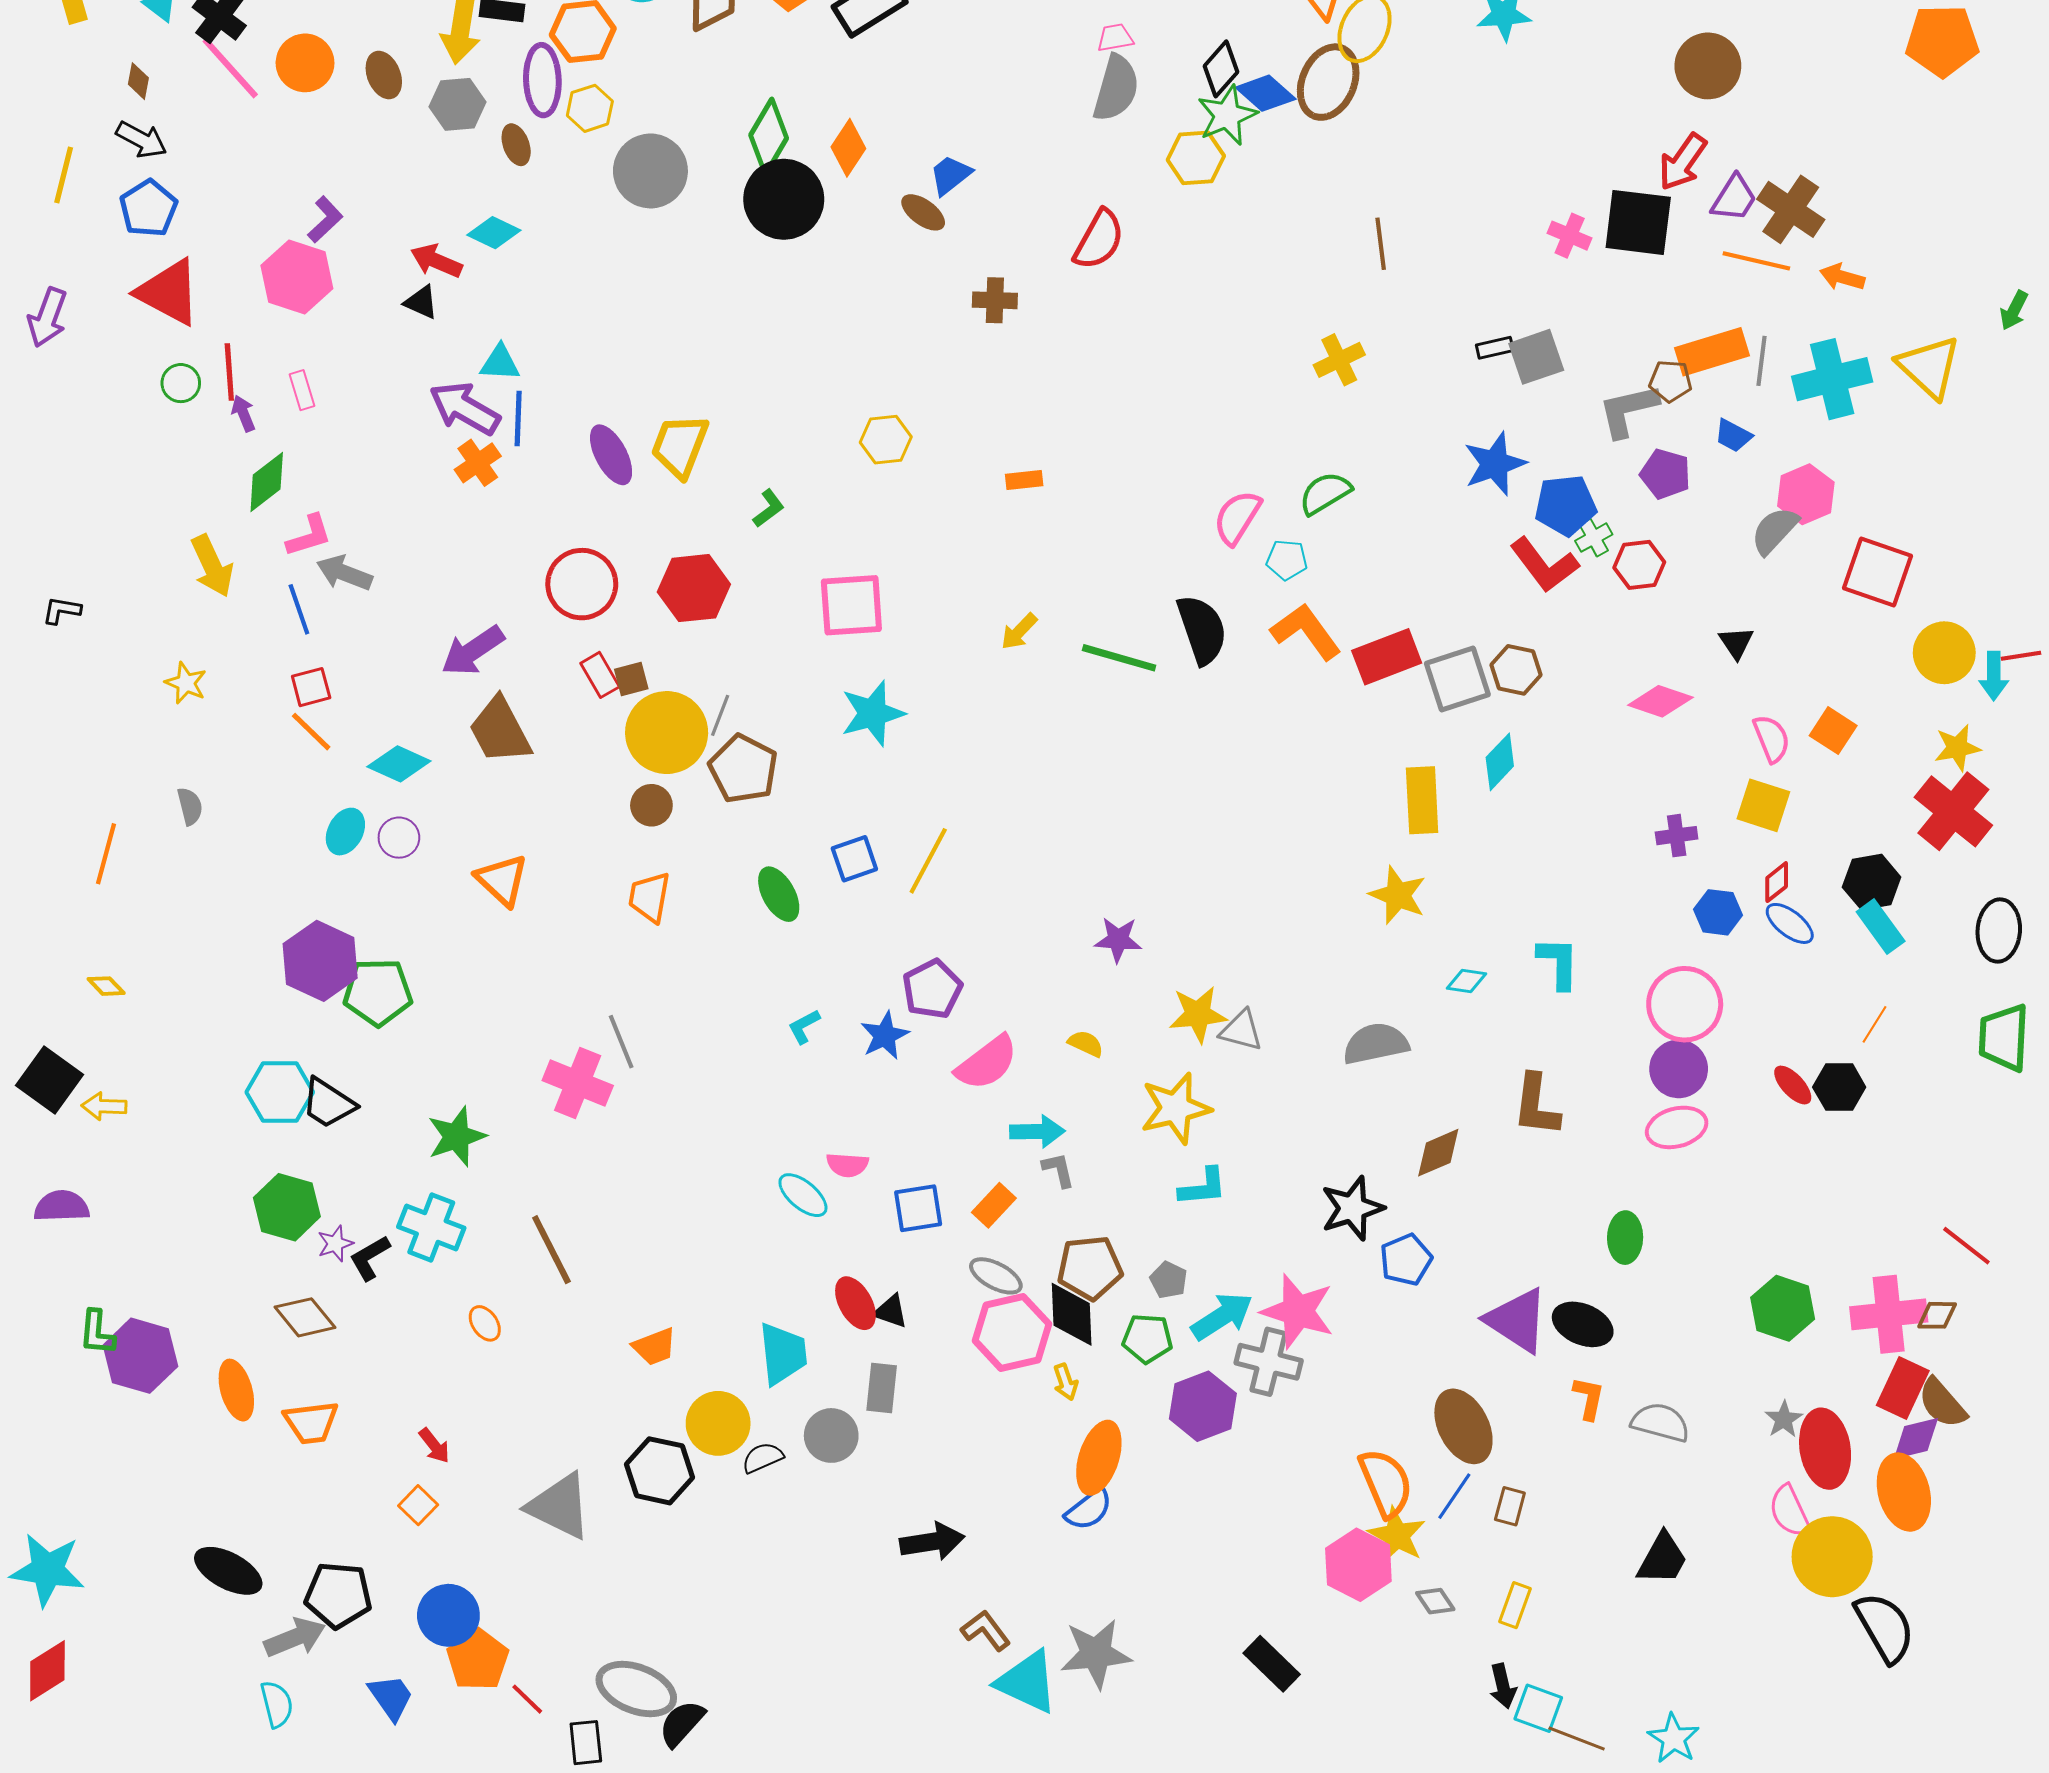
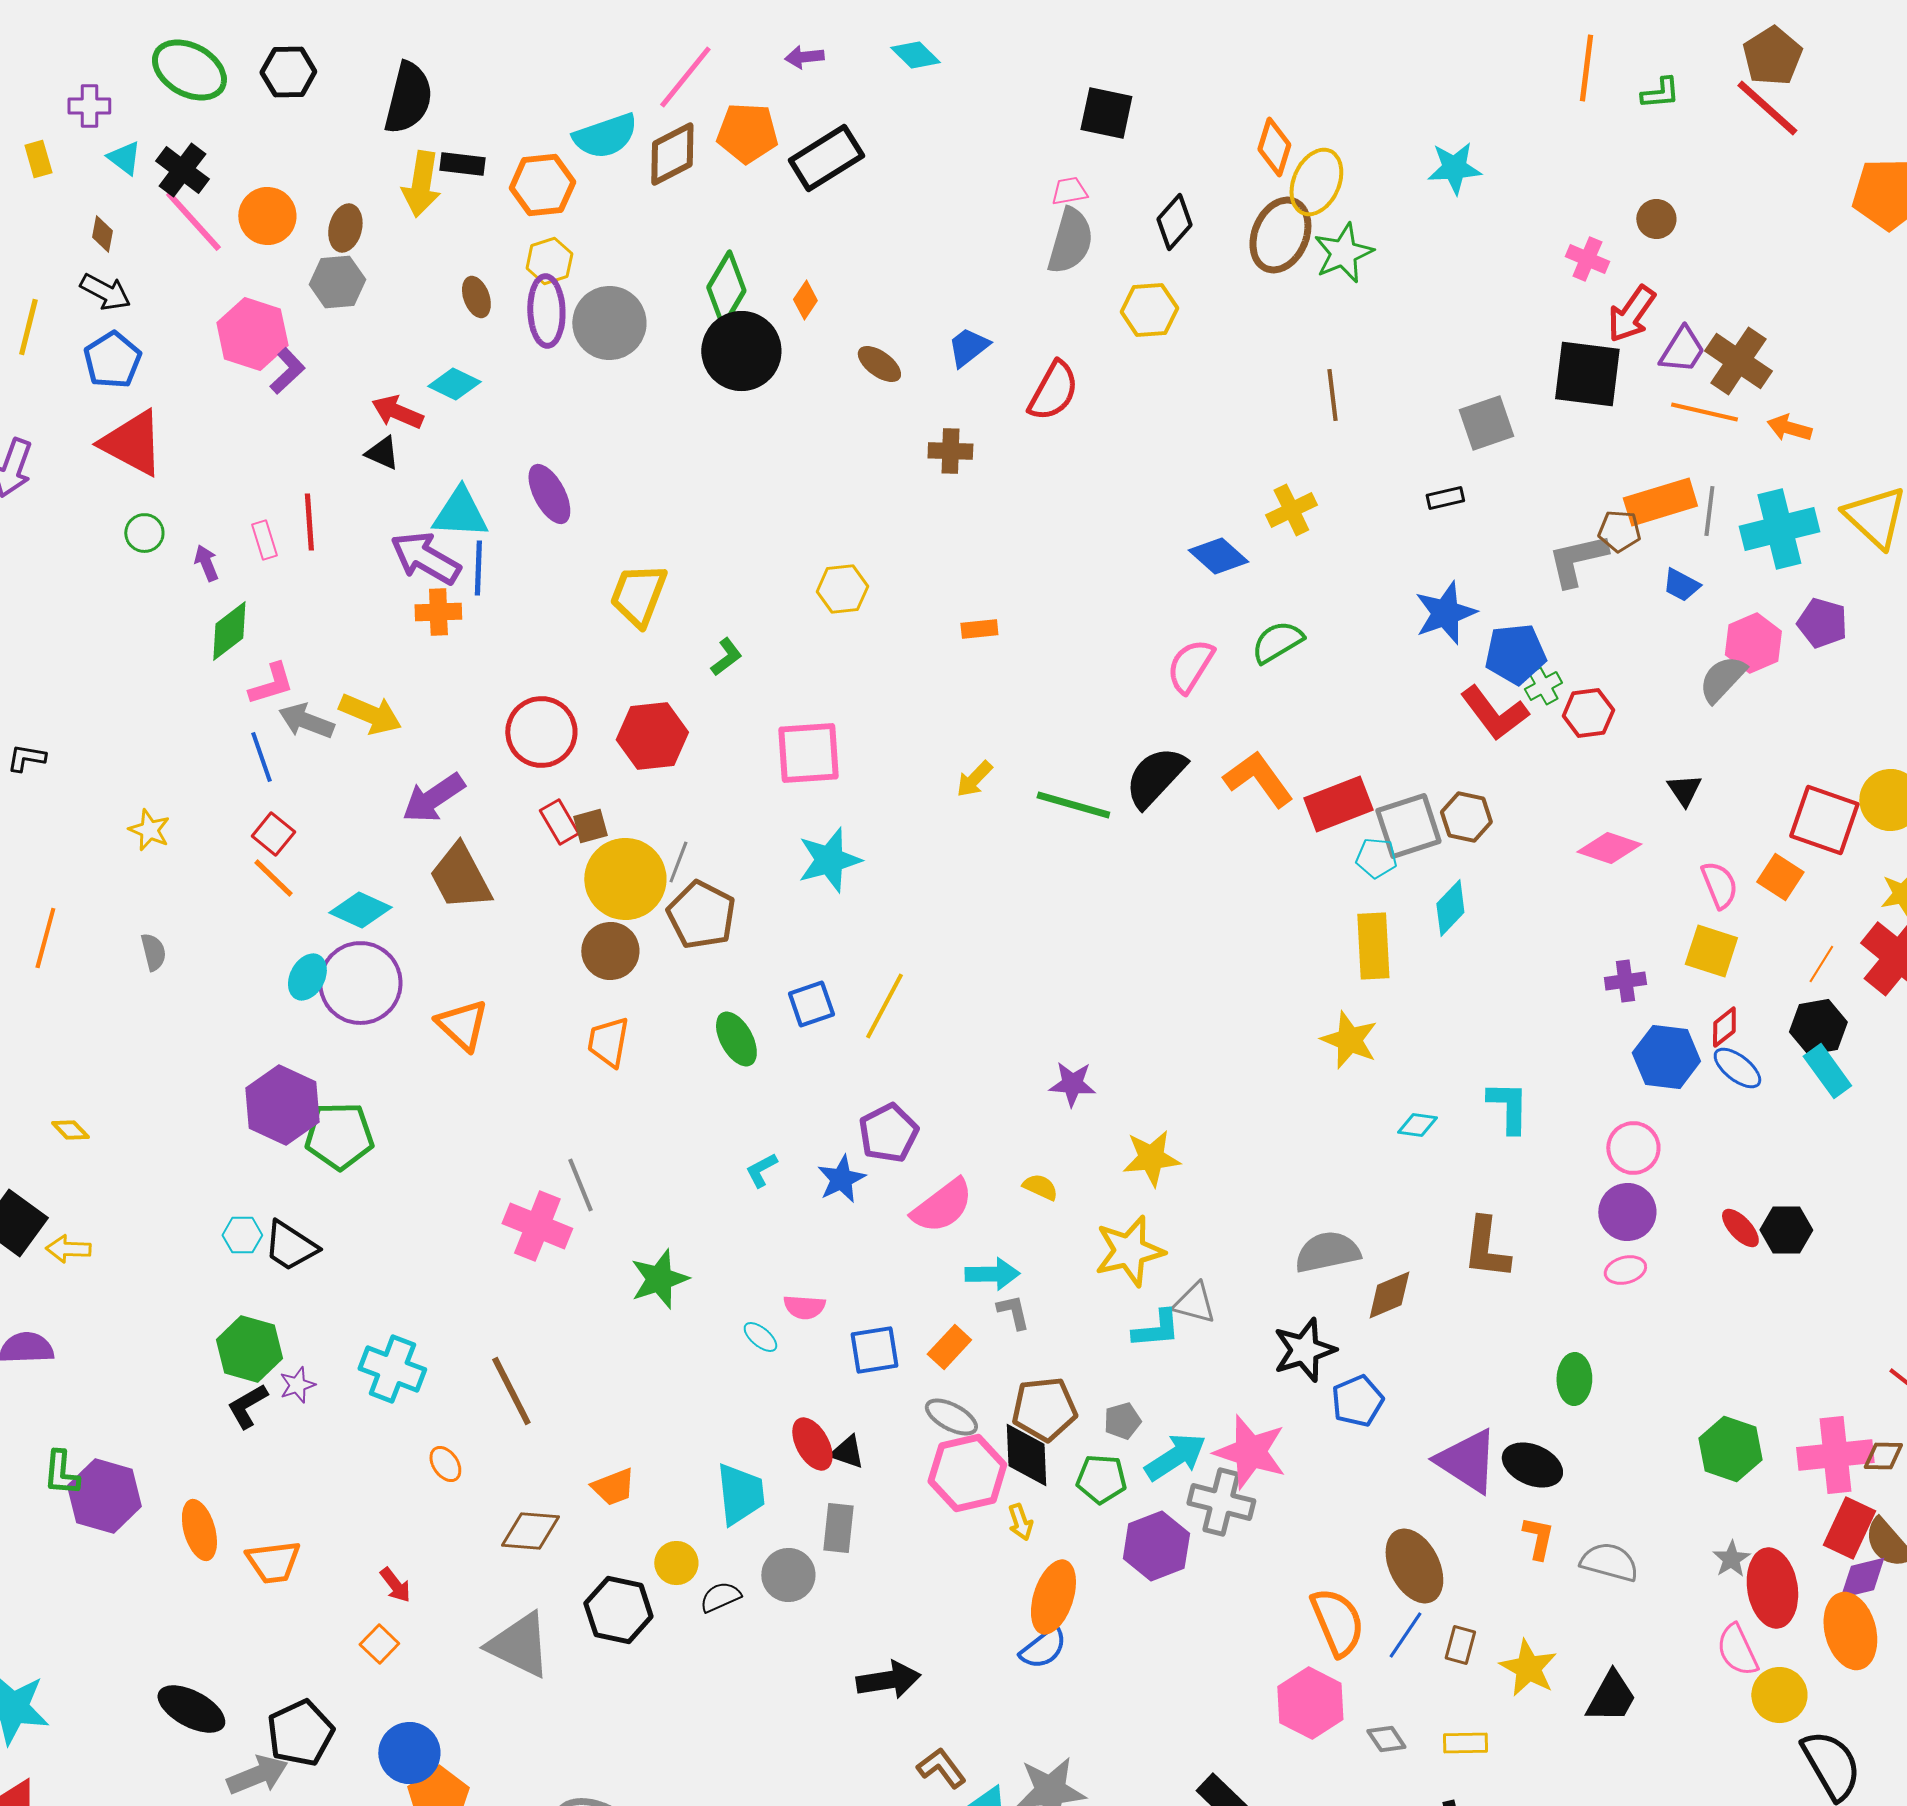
brown circle: (1708, 66) -> (1656, 219), size x0.6
brown ellipse: (384, 75) -> (345, 228), turned 36
purple ellipse: (542, 80) -> (546, 311), moved
blue diamond: (1266, 93) -> (1218, 556), moved
gray hexagon: (458, 104) -> (337, 282), moved
green star: (1227, 115) -> (1343, 253), moved
orange diamond: (848, 148) -> (805, 300), size x0.7
blue trapezoid: (950, 175) -> (968, 347), moved
pink cross: (1570, 236) -> (1587, 259), moved
pink hexagon: (297, 277) -> (252, 334), moved
gray square: (1536, 357) -> (1486, 423), moved
cyan triangle: (500, 363) -> (460, 513), size x1.4
red line: (229, 372) -> (309, 522), moved
purple ellipse: (611, 455) -> (549, 494), moved
orange cross: (478, 463) -> (438, 612), turned 33
purple pentagon: (1665, 474) -> (1822, 623), moved
cyan pentagon: (1287, 560) -> (1376, 858), moved
yellow arrow: (212, 566) -> (370, 714), moved, turned -42
red square: (1878, 572) -> (1824, 820), moved
black semicircle: (1202, 630) -> (1155, 777), turned -118
red square: (311, 687) -> (273, 834), turned -36
brown circle: (651, 805) -> (610, 951), size x1.4
purple circle: (399, 838) -> (360, 983), size x2.0
orange line: (106, 854) -> (45, 938), moved
blue hexagon: (1718, 912) -> (1666, 1057), size x1.4
pink circle: (1685, 1004) -> (1633, 1148), size x0.7
orange line: (1875, 1024) -> (1821, 964), moved
gray triangle: (1241, 1030) -> (1194, 1303), moved
gray semicircle: (1376, 1044) -> (1327, 1252), moved
cyan hexagon: (280, 1092) -> (242, 1235), size x0.6
pink ellipse: (1677, 1127) -> (1625, 1270), size x0.7
green star: (457, 1137) -> (659, 1279), moved
cyan ellipse: (803, 1195) -> (760, 1337), size x0.7
black L-shape: (370, 1258) -> (247, 1406), moved
gray pentagon: (1169, 1280) -> (1122, 1421), turned 30
brown diamond: (305, 1317) -> (530, 1531), moved, turned -46
yellow circle: (718, 1423) -> (676, 1563), size x0.7
yellow star: (1397, 1535) -> (1528, 1668), moved
yellow circle: (1832, 1557) -> (1779, 1695), size x0.7
black pentagon: (338, 1595) -> (300, 1733), turned -30
yellow rectangle: (1515, 1605) -> (1465, 1743), turned 69

